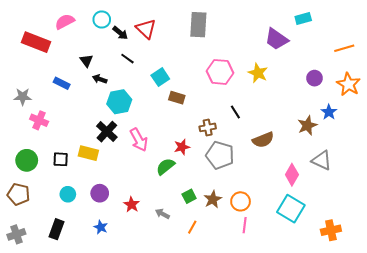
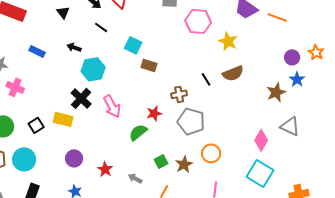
orange line: (344, 48) -> (277, 17), moved, turned 36
black triangle: (86, 61) -> (63, 12), moved
pink hexagon: (220, 72) -> (198, 21), moved
cyan square: (160, 77) -> (133, 45), turned -30
purple circle: (315, 78) -> (292, 57), moved
orange star: (348, 84) -> (316, 52), size x0.7
brown semicircle: (263, 140) -> (233, 73), moved
black square: (61, 159) -> (36, 125), turned -35
cyan circle: (68, 194) -> (24, 159), moved, size x1.5
orange circle: (241, 201) -> (211, 153), moved

